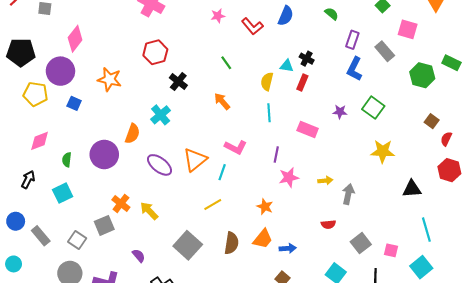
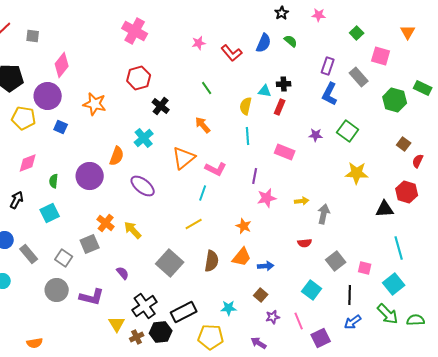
green semicircle: (332, 14) -> (291, 41), moved
black cross: (307, 59) -> (284, 84), turned -32
orange triangle: (195, 160) -> (184, 158), moved
red hexagon: (449, 170) -> (407, 192), moved

